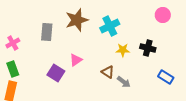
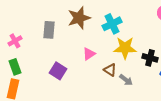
black cross: (148, 48) -> (150, 58), moved
yellow star: (123, 50) -> (125, 48), size x1.6
pink triangle: (76, 60) -> (89, 54), moved

